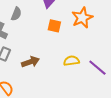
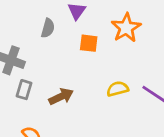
gray semicircle: (16, 14) -> (48, 28), moved

